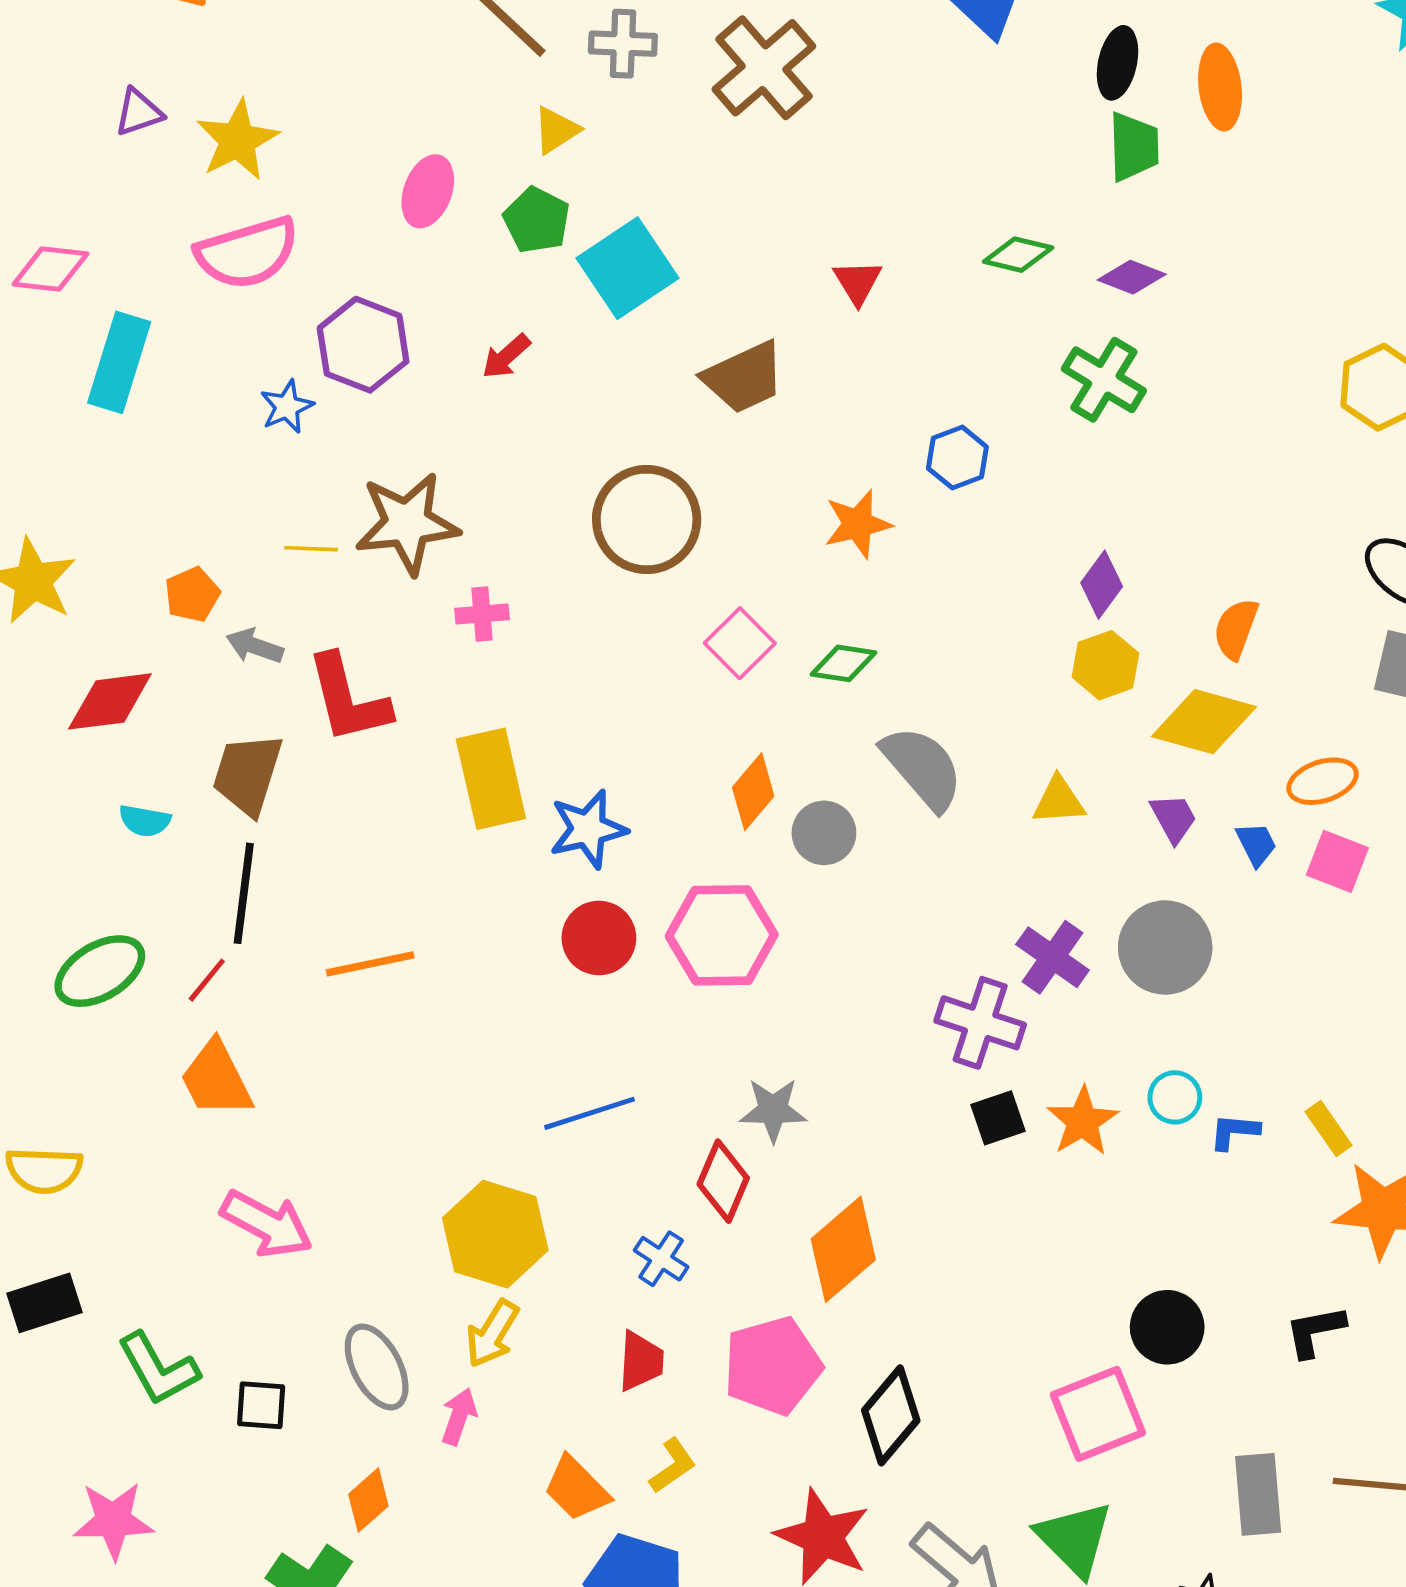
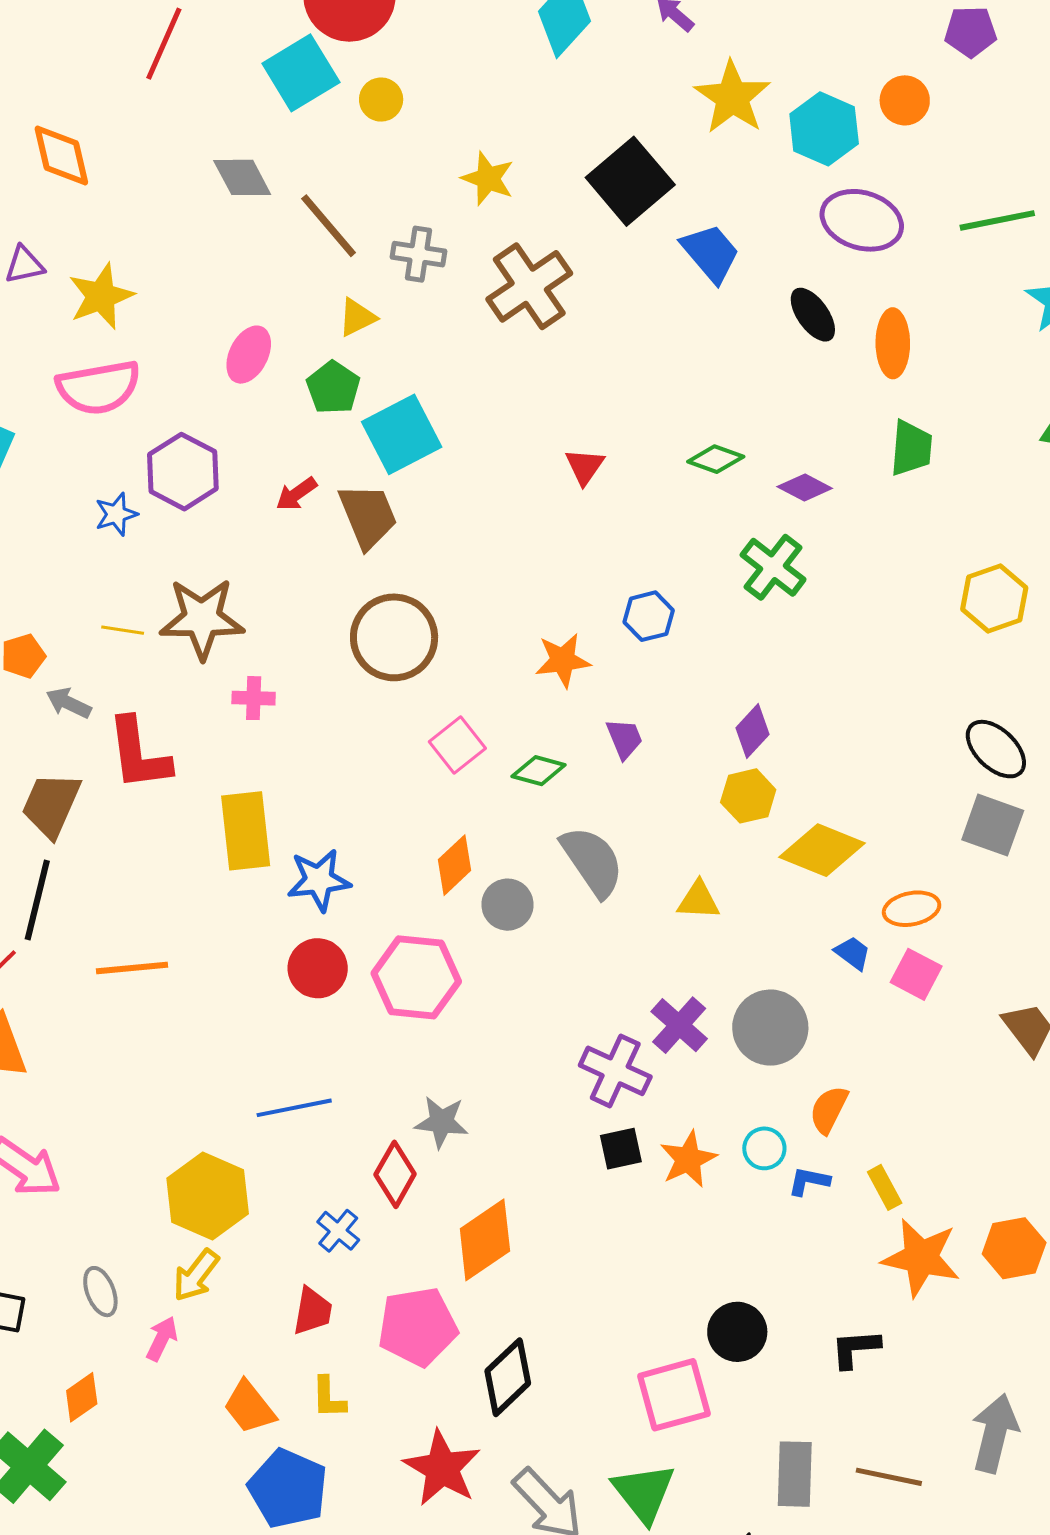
black ellipse: (1118, 63) -> (813, 315), turned -54
green trapezoid: (1134, 147) -> (911, 448), moved
brown trapezoid: (744, 377) -> (368, 516), moved, turned -94
orange semicircle: (1236, 629) -> (829, 1110), moved
purple trapezoid: (1174, 818) -> (624, 739), moved
blue trapezoid: (1256, 844) -> (853, 953), turned -33
gray ellipse: (377, 1367) -> (100, 1292), size x0.7
yellow L-shape: (673, 1466) -> (329, 1398), turned 117

